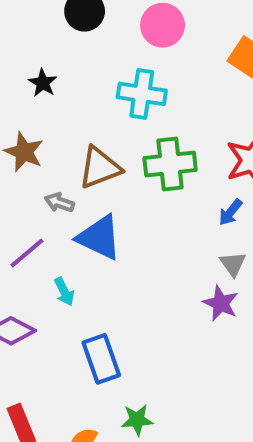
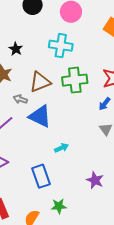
black star: (43, 83) -> (16, 49), moved
cyan arrow: (64, 292) -> (61, 148), moved, turned -88
purple star: (221, 303) -> (95, 180), moved

